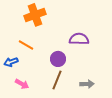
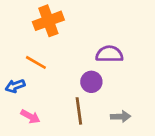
purple circle: (58, 59) -> (91, 82), moved
brown line: (57, 80) -> (79, 111), turned -30

